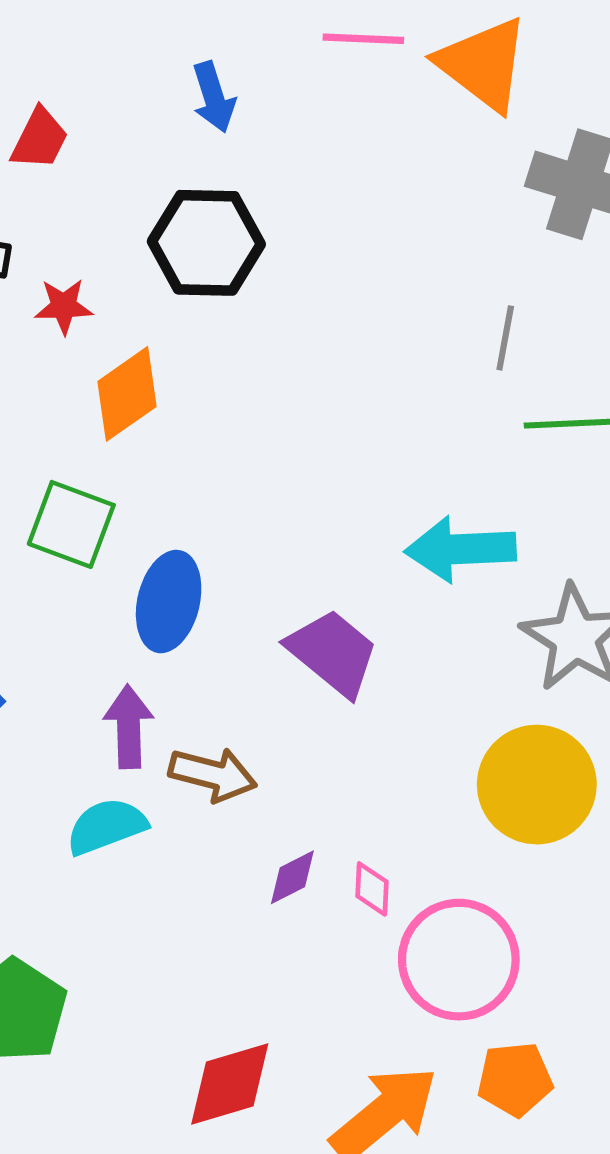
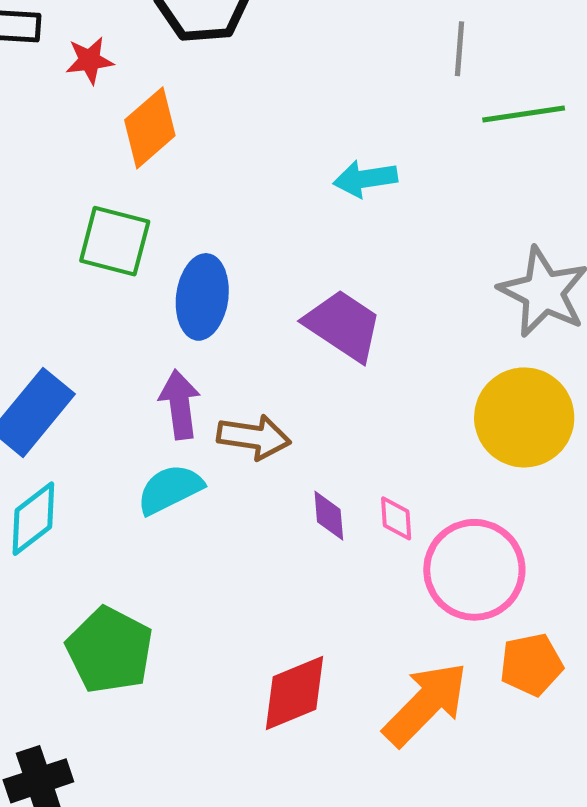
cyan arrow: (460, 549) -> (365, 179), moved, size x0.7
purple diamond: (292, 877) -> (329, 516), turned -62

